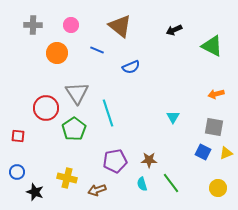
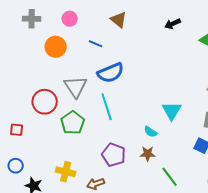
brown triangle: (120, 26) -> (119, 20), size x0.7
blue semicircle: (131, 67) -> (111, 73), moved, size x1.5
cyan triangle: (173, 117) -> (172, 111), size x1.5
purple pentagon: (115, 161) -> (114, 155), turned 30
cyan semicircle: (142, 184) -> (151, 132), moved, turned -40

